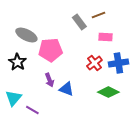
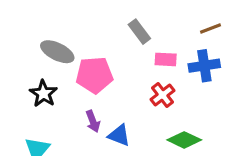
brown line: (98, 15) -> (211, 28), moved
pink rectangle: (105, 37) -> (166, 59), moved
blue cross: (118, 63) -> (204, 66), moved

